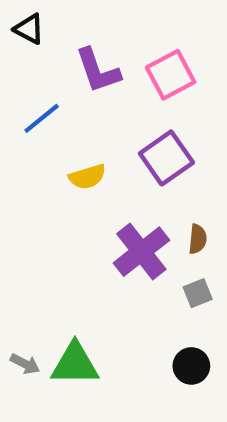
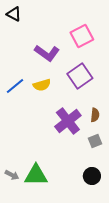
purple L-shape: (98, 71) -> (47, 53), moved, turned -35
blue line: (42, 118) -> (15, 86), moved

